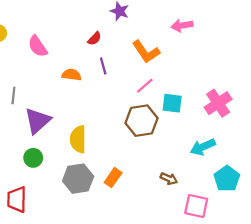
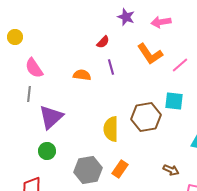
pink arrow: (182, 25) -> (161, 22), moved
pink semicircle: (38, 46) -> (34, 68), moved
pink line: (145, 86) -> (180, 65), moved
yellow semicircle: (78, 139) -> (111, 129), moved

